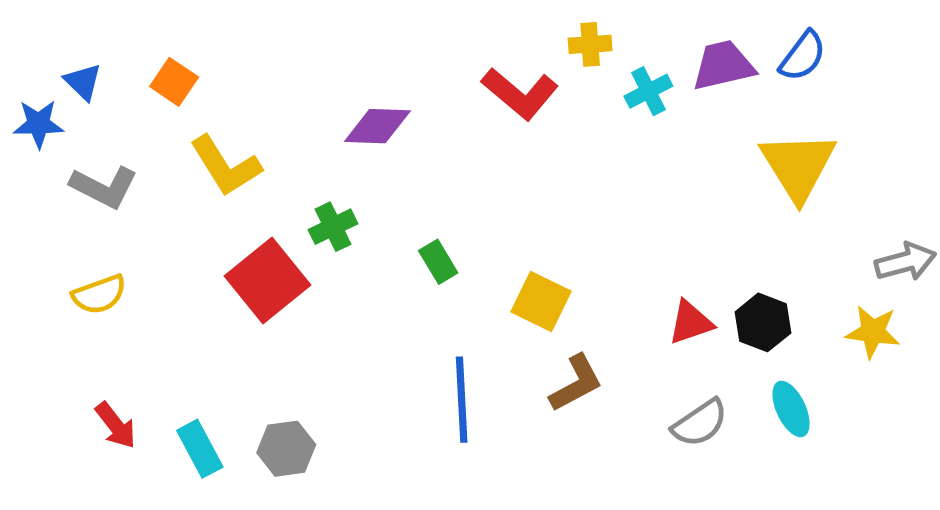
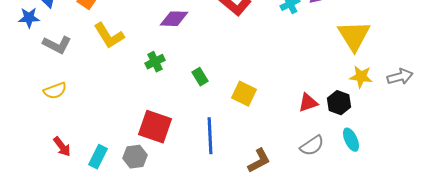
red square: (268, 280) -> (155, 127), moved, turned -32
yellow star: (873, 332) -> (361, 77), moved
brown L-shape: (576, 383) -> (259, 161), moved
cyan rectangle: (200, 449) -> (98, 157), turned 55

